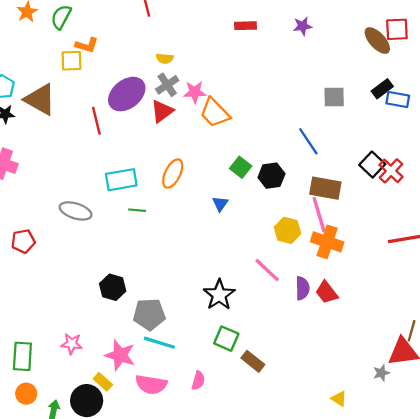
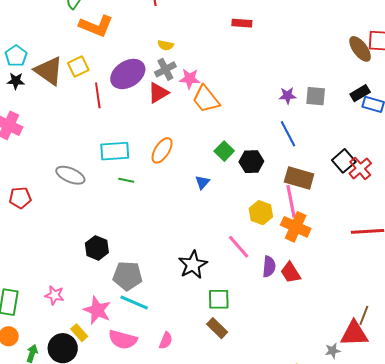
purple star: (303, 26) -> (288, 96), moved
orange L-shape: (87, 45) -> (96, 26), size x1.6
yellow square: (71, 61) -> (78, 66), moved, turned -30
green square: (226, 339) -> (219, 299), moved, turned -30

